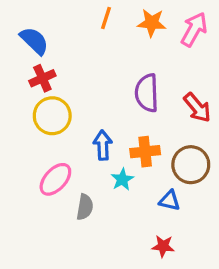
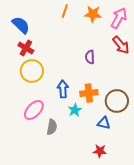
red cross: (42, 78) -> (26, 48), turned -35
purple semicircle: (147, 93) -> (90, 57), size x0.6
red arrow: (197, 108) -> (121, 45), moved

